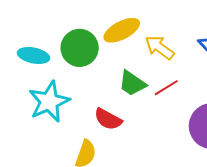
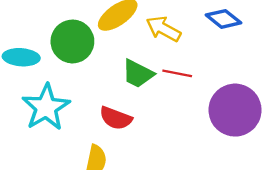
red line: (166, 88) -> (177, 73), turned 50

